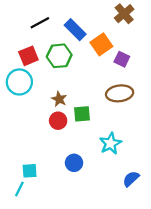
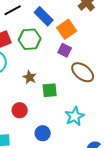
purple square: (122, 59) -> (65, 50), moved
brown ellipse: (120, 93) -> (83, 72), turned 45
red circle: (58, 121) -> (20, 110), moved

